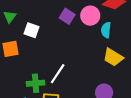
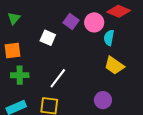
white square: (32, 30) -> (48, 38), moved
green cross: (36, 83) -> (20, 75), moved

